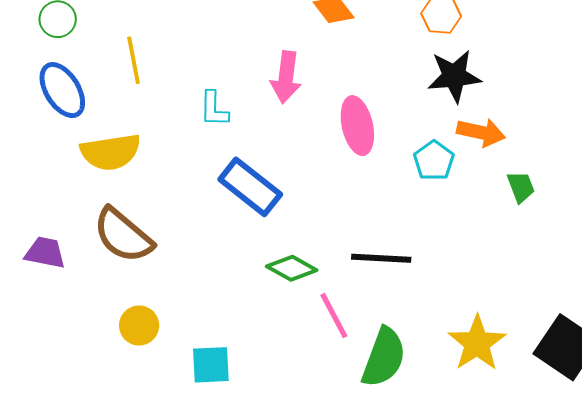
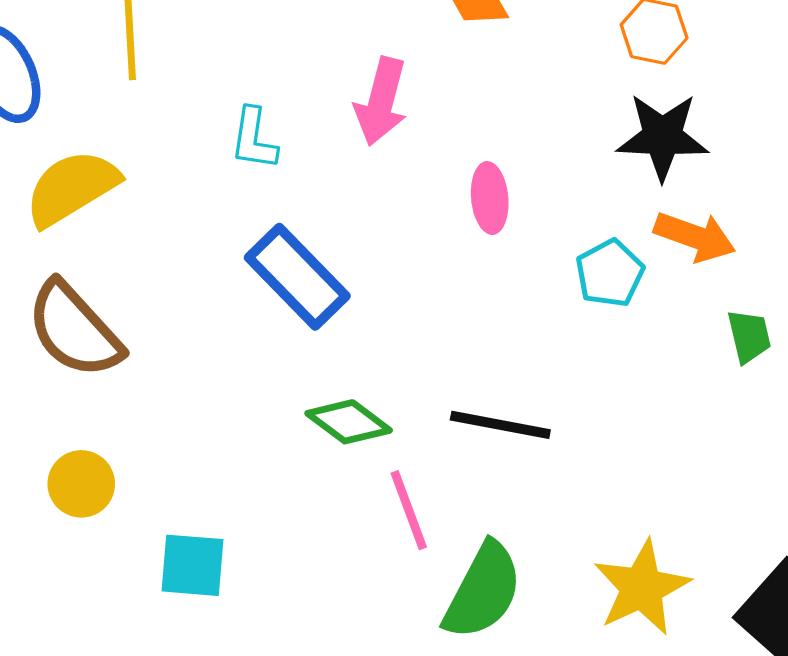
pink ellipse: (357, 126) -> (490, 198), size x0.7
yellow semicircle: (111, 152) -> (72, 188), turned 150

